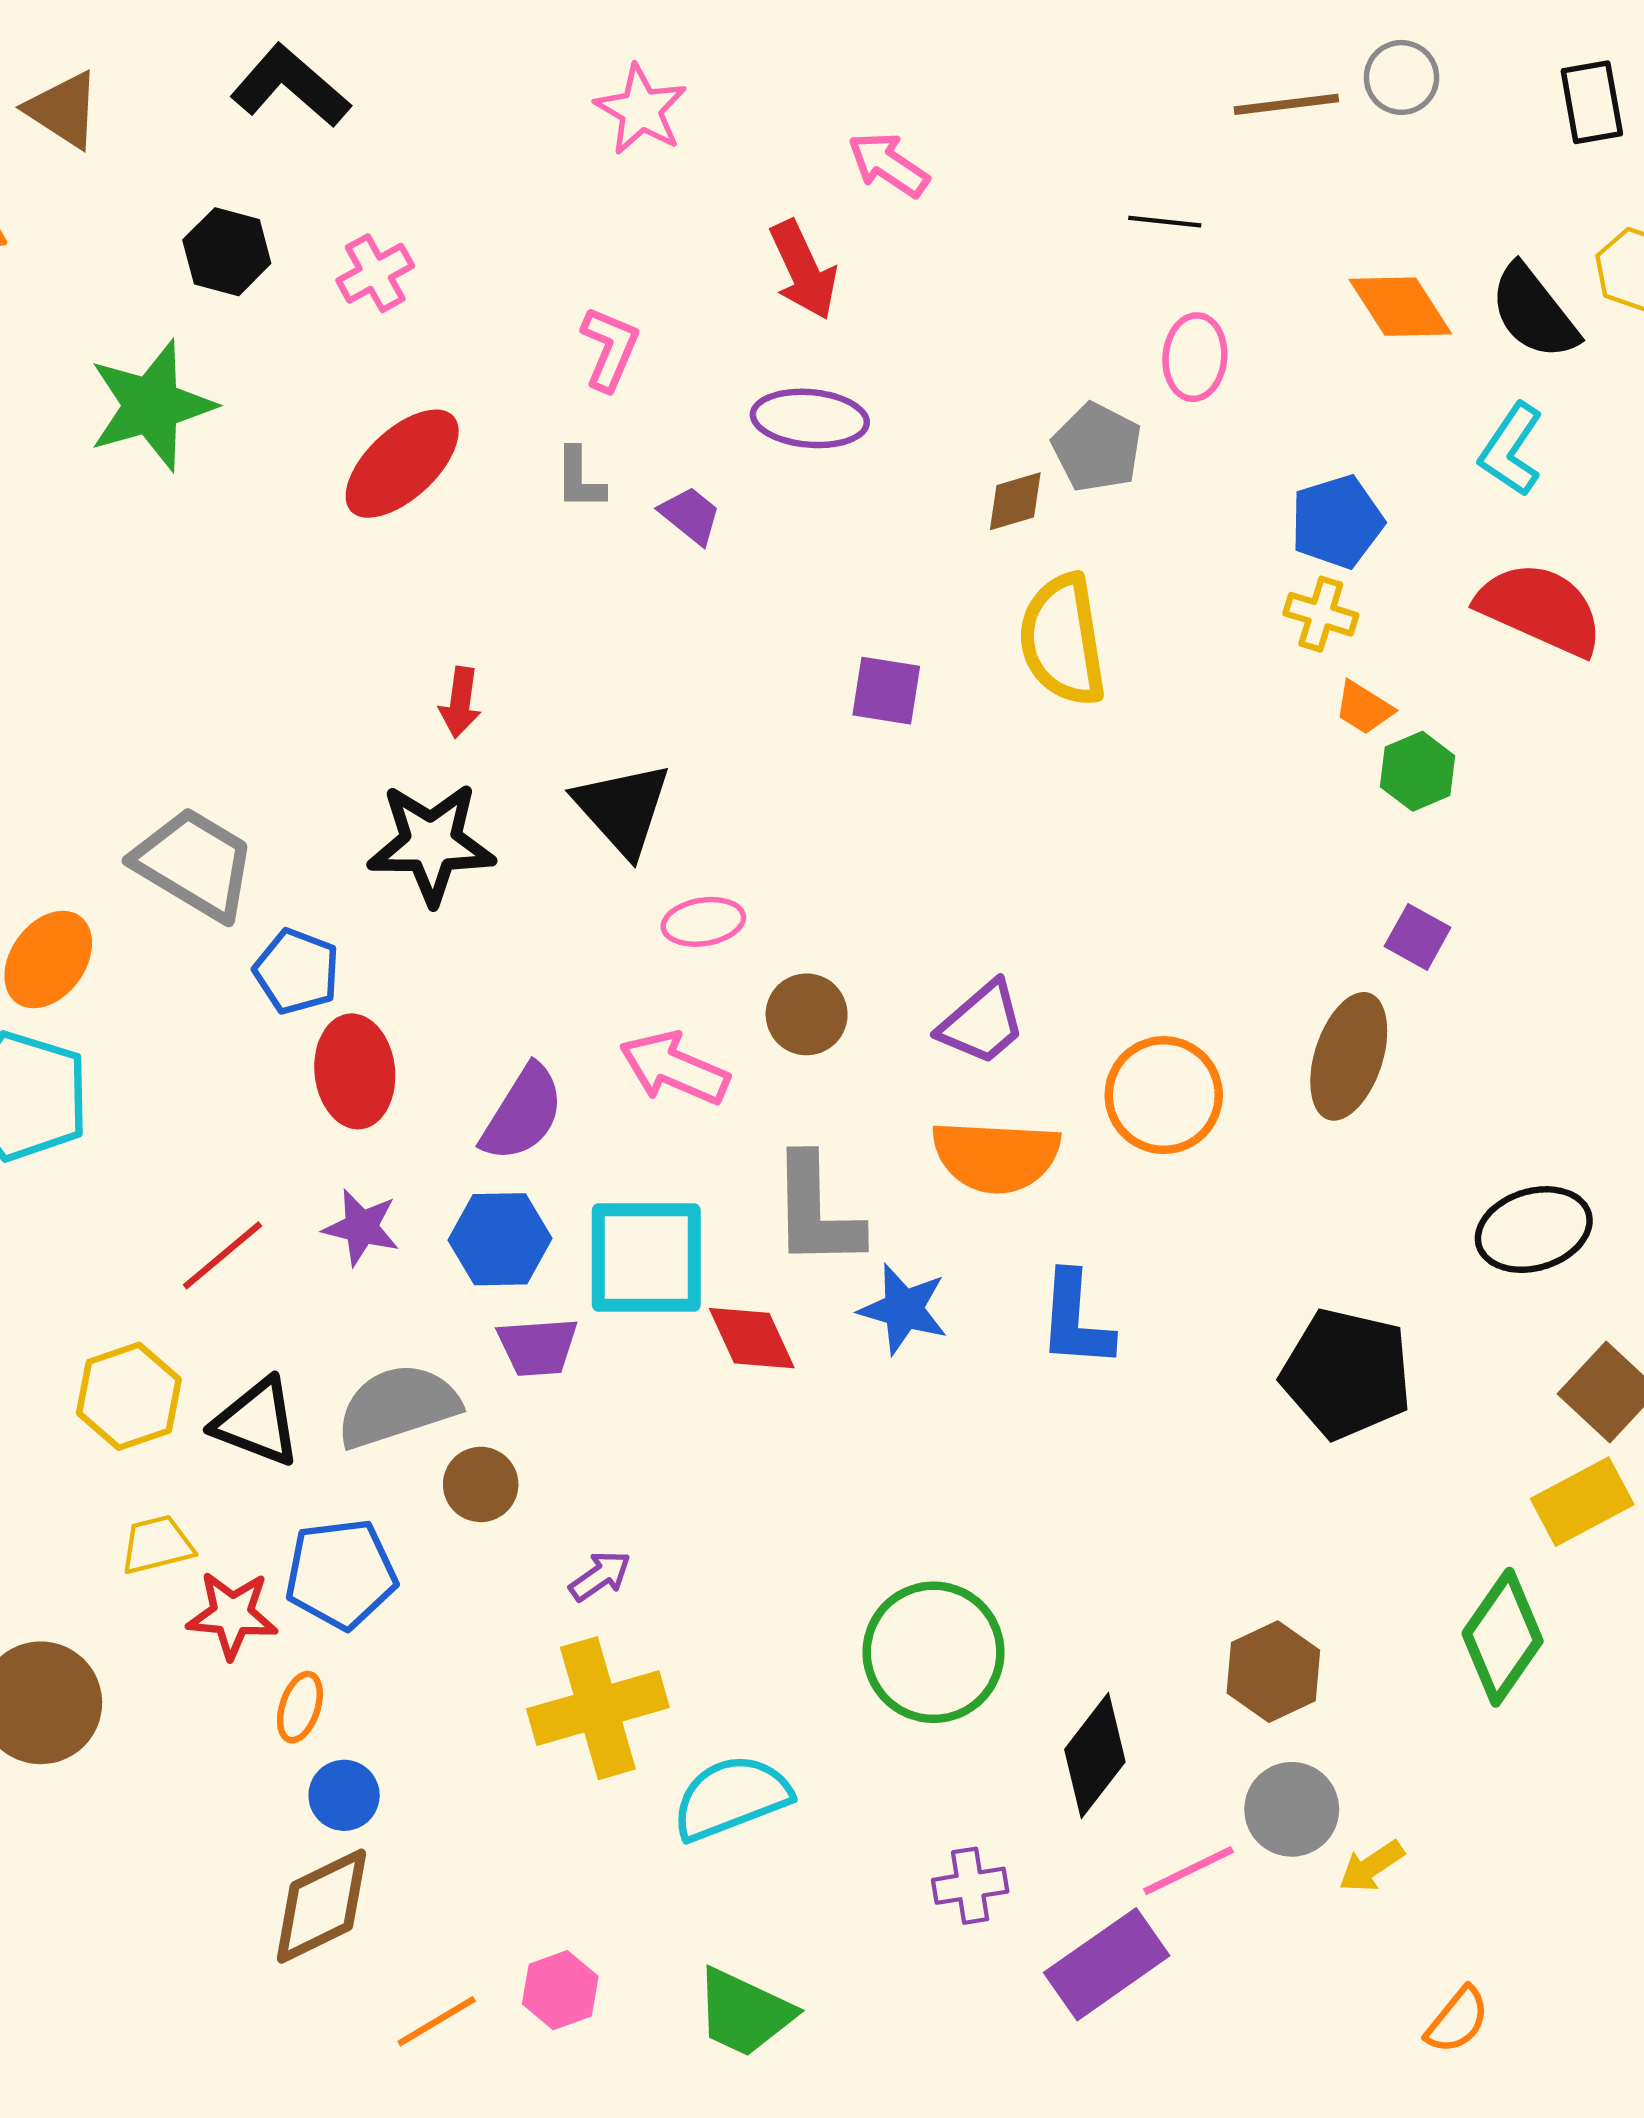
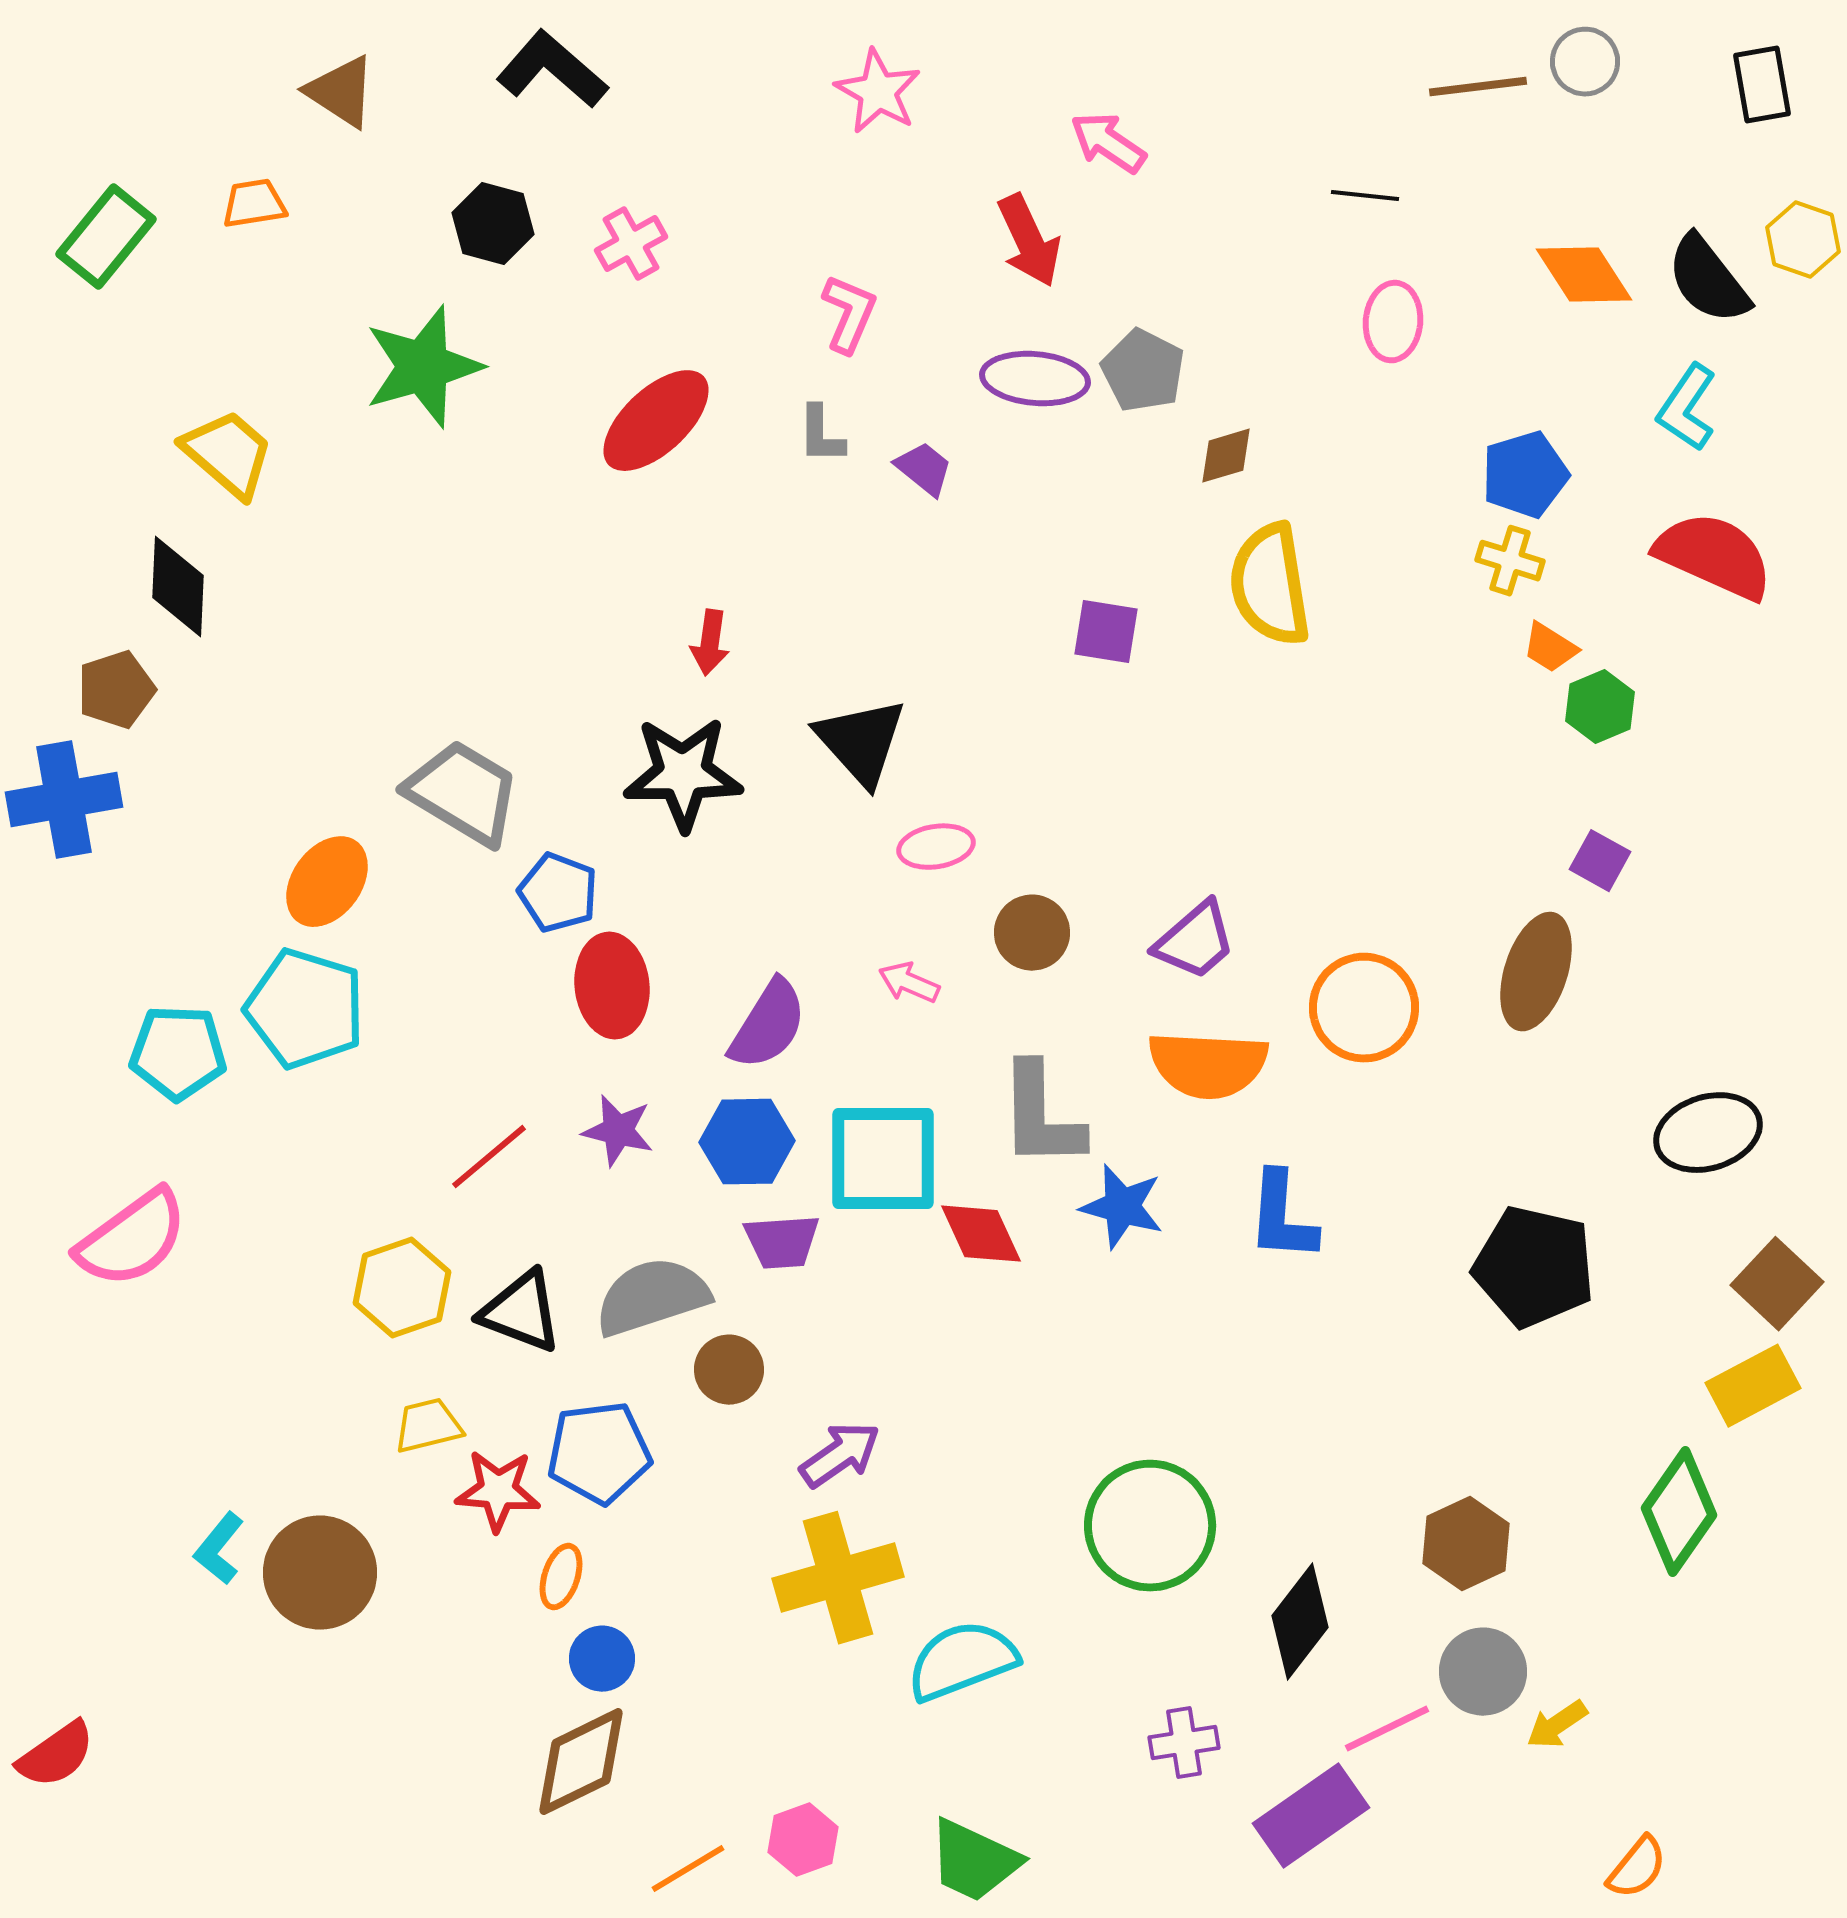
gray pentagon: (1097, 447) -> (1143, 371), moved
pink arrow: (674, 1068) -> (909, 983), size x0.6
purple arrow: (600, 1576) -> (840, 1455), size x1.4

